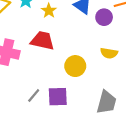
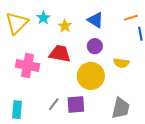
purple circle: (104, 17) -> (95, 46), moved
yellow circle: (75, 66) -> (91, 76), size x1.4

